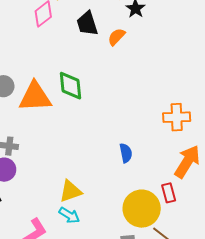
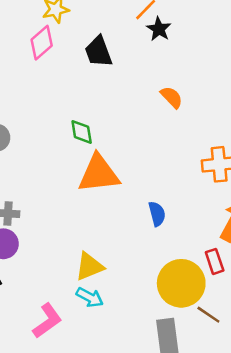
orange semicircle: (116, 37) -> (172, 97), moved, turned 96
green diamond: (70, 86) -> (82, 132), size x0.7
orange triangle: (35, 97) -> (99, 174), moved

